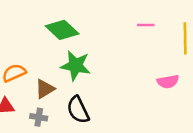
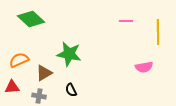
green diamond: (62, 30) -> (31, 19), moved
black semicircle: (78, 110) -> (71, 90), size x0.6

